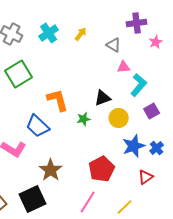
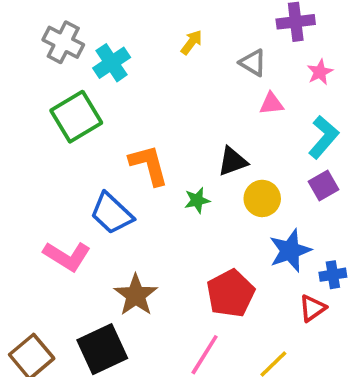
cyan cross: (49, 33) -> (112, 63), moved
pink star: (156, 42) -> (320, 72), moved
cyan L-shape: (139, 85) -> (324, 137), moved
blue cross: (157, 148) -> (333, 275), moved, turned 32

